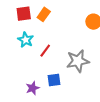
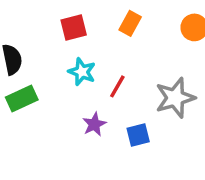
orange rectangle: (44, 14) -> (130, 23), moved
purple star: (33, 88) -> (94, 124), moved

